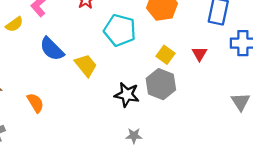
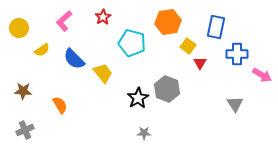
yellow semicircle: (14, 24) -> (42, 50), moved
yellow square: (166, 55) -> (188, 46), moved
black star: (127, 95) -> (138, 98), turned 30

